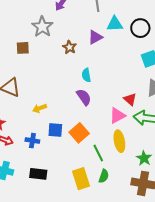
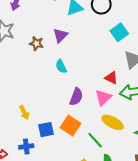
purple triangle: (95, 37) -> (60, 35), moved
purple semicircle: (84, 97) -> (76, 97), moved, turned 72
yellow arrow: (40, 108) -> (24, 112), turned -80
yellow ellipse: (119, 141) -> (113, 122), turned -35

